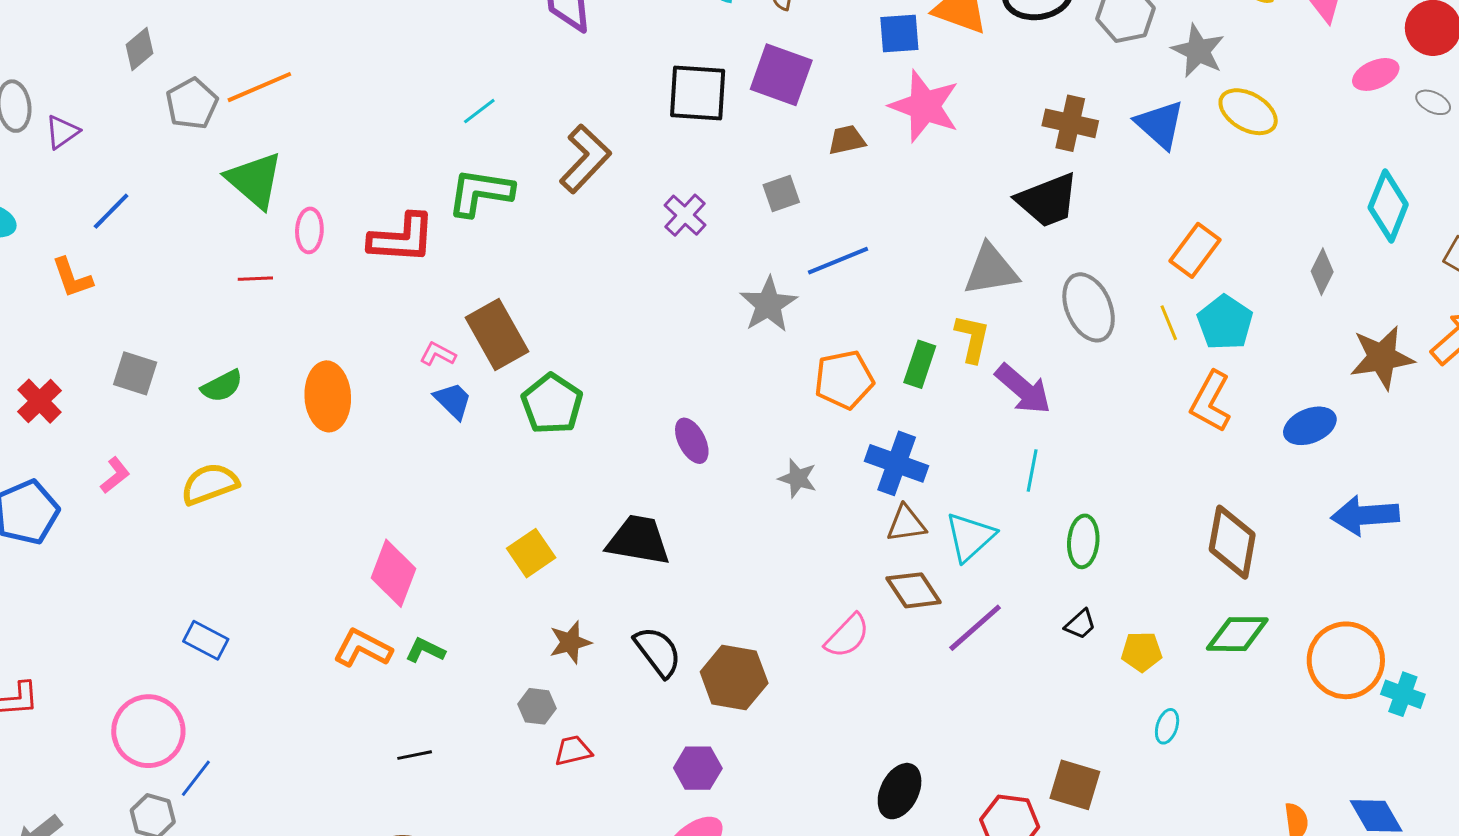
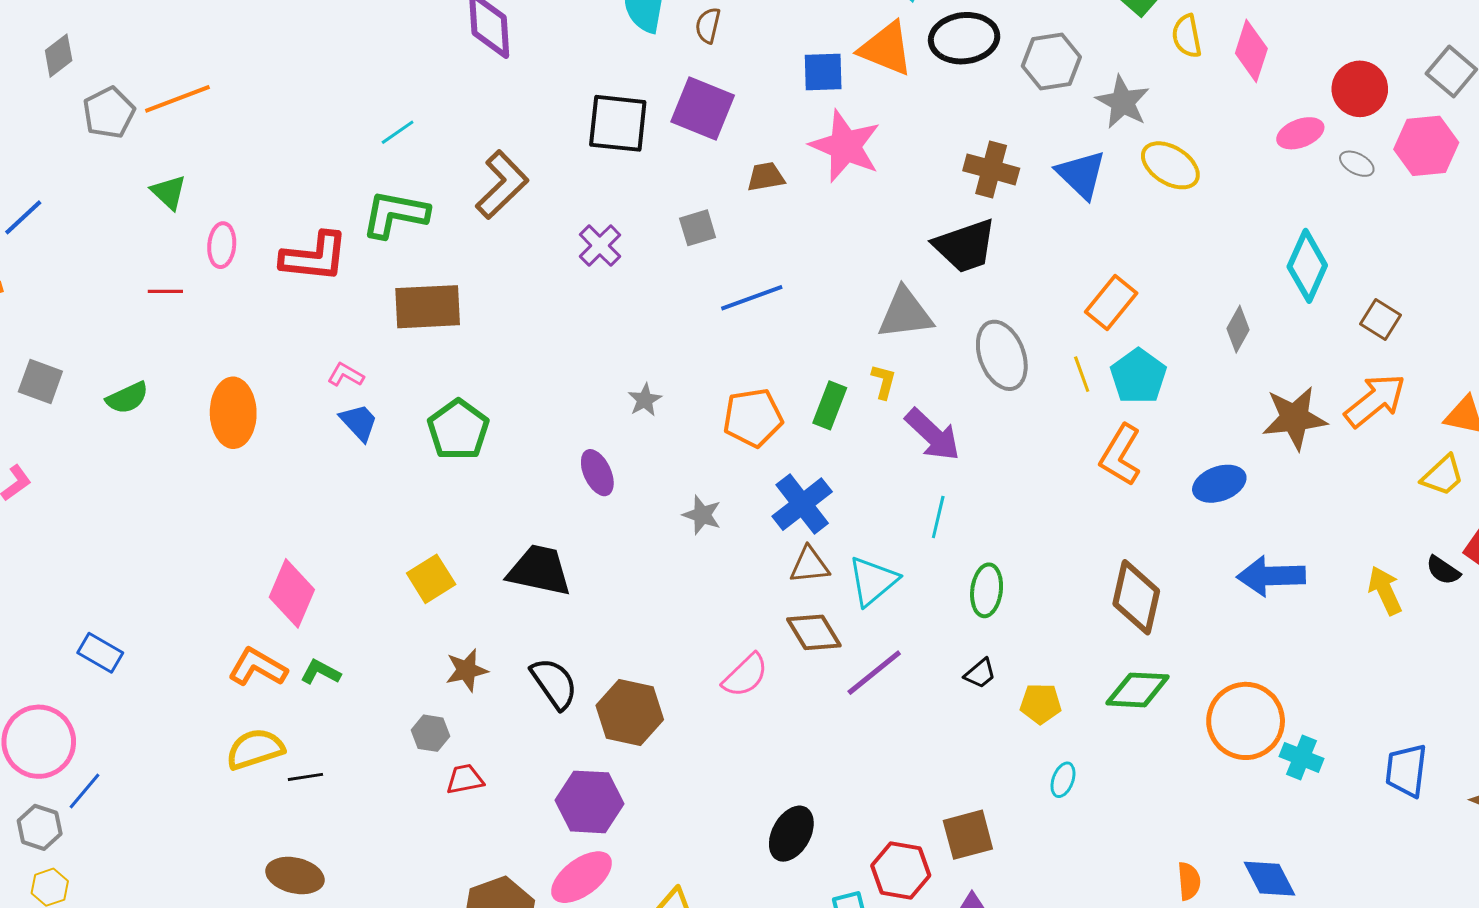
green triangle: (255, 180) -> (169, 192), size x0.6
gray star: (768, 305) -> (645, 400), moved, size x0.6
brown rectangle: (497, 334) -> (428, 307), moved, turned -66
yellow L-shape: (972, 338) -> (884, 382), size x0.7
blue cross: (897, 463) -> (802, 504), turned 30
yellow semicircle: (210, 484) -> (255, 749), moved
purple hexagon: (698, 768) -> (589, 802), size x1.4
brown square: (1075, 785) -> (968, 835), turned -34

